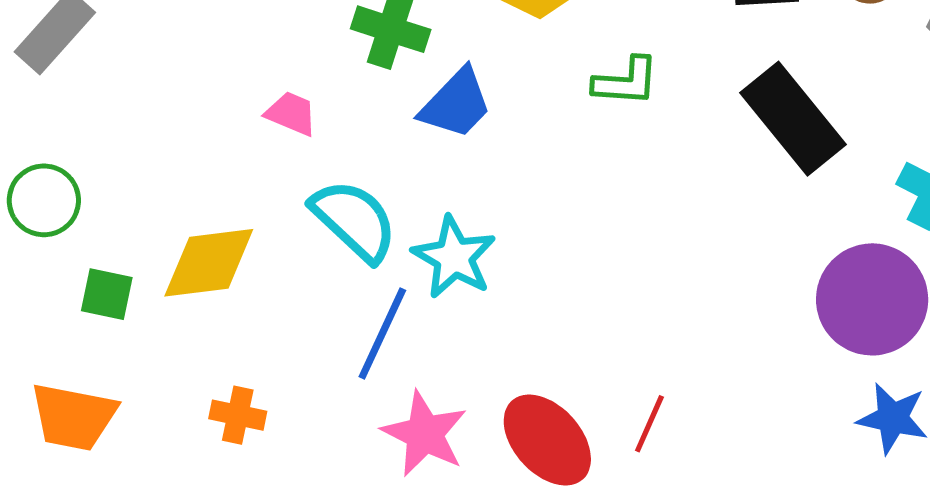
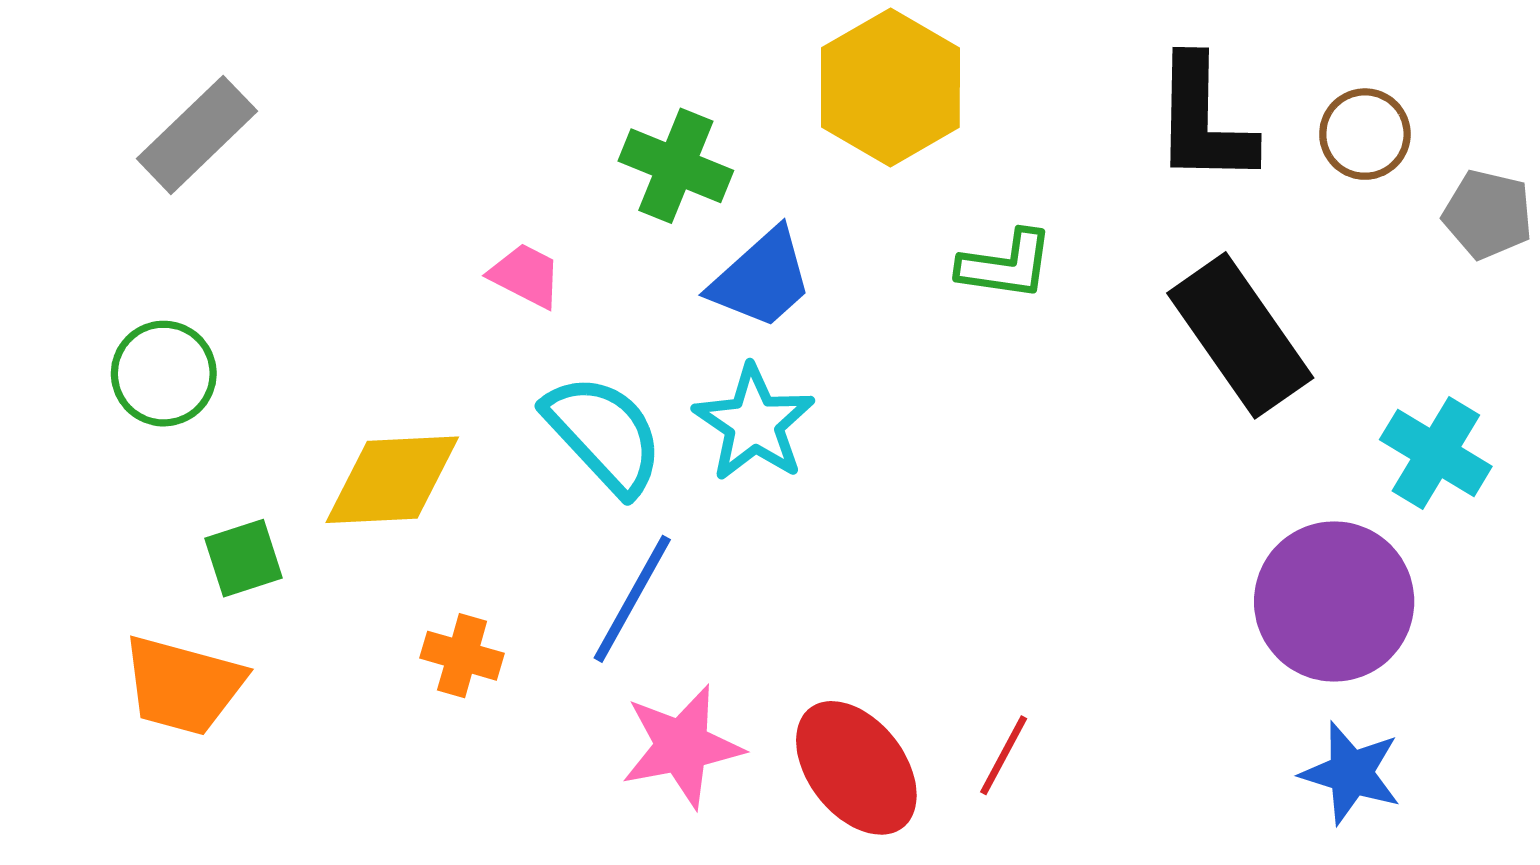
cyan star: (454, 257) -> (754, 423), moved
green square: (107, 294) -> (243, 558), moved, turned -34
orange cross: (238, 415) -> (462, 656), moved
pink star: (425, 434) -> (682, 746), turned 30

